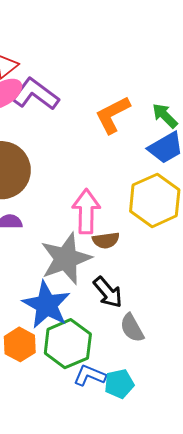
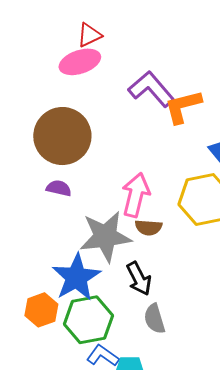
purple L-shape: (35, 94) -> (151, 89), moved

